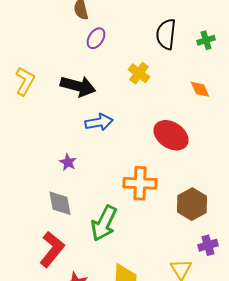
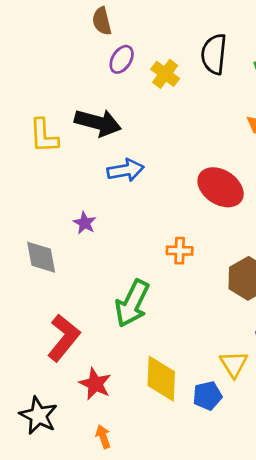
yellow cross: (139, 73) -> (165, 74), moved
yellow L-shape: (25, 81) -> (44, 136), moved, turned 148
orange cross: (140, 183) -> (180, 251), size x0.6
gray diamond: (60, 203) -> (41, 257), moved

